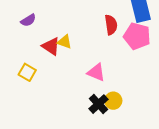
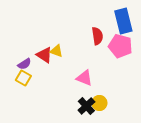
purple semicircle: (28, 20) -> (24, 64), moved

